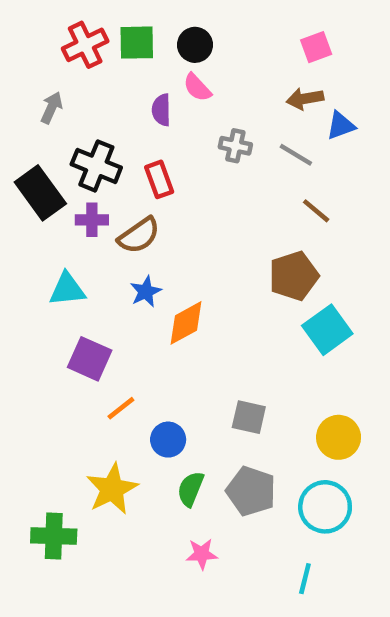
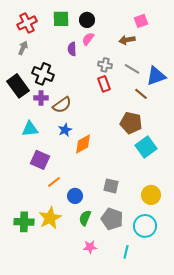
red cross: (85, 45) -> (27, 23), moved
pink semicircle: (197, 87) -> (88, 39), turned 80
brown arrow: (305, 99) -> (127, 40), moved
blue triangle: (341, 126) -> (156, 76), moved, size x1.5
red rectangle: (159, 179) -> (104, 84), moved
brown pentagon: (294, 276) -> (131, 123), turned 30
green cross: (54, 536) -> (24, 222), moved
cyan line: (305, 579) -> (126, 252), moved

